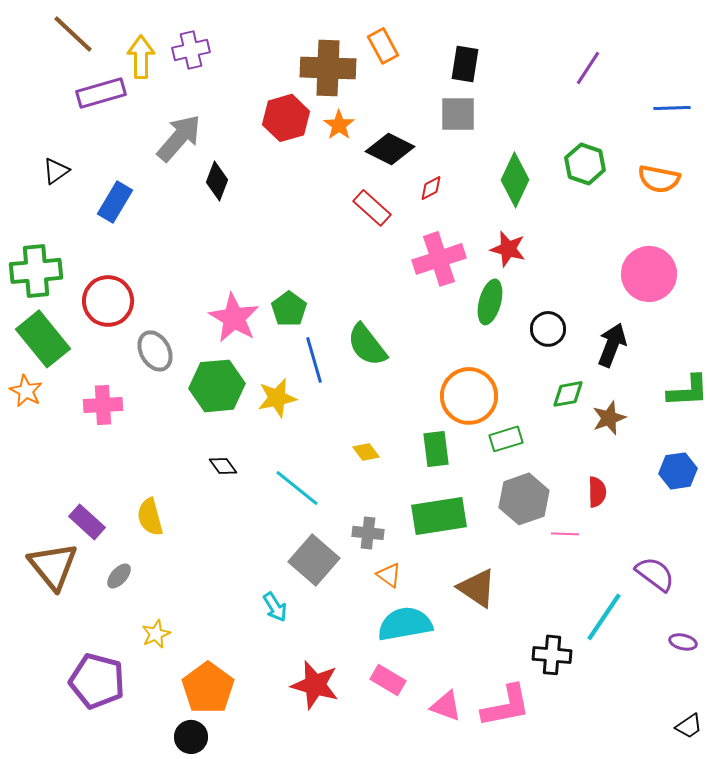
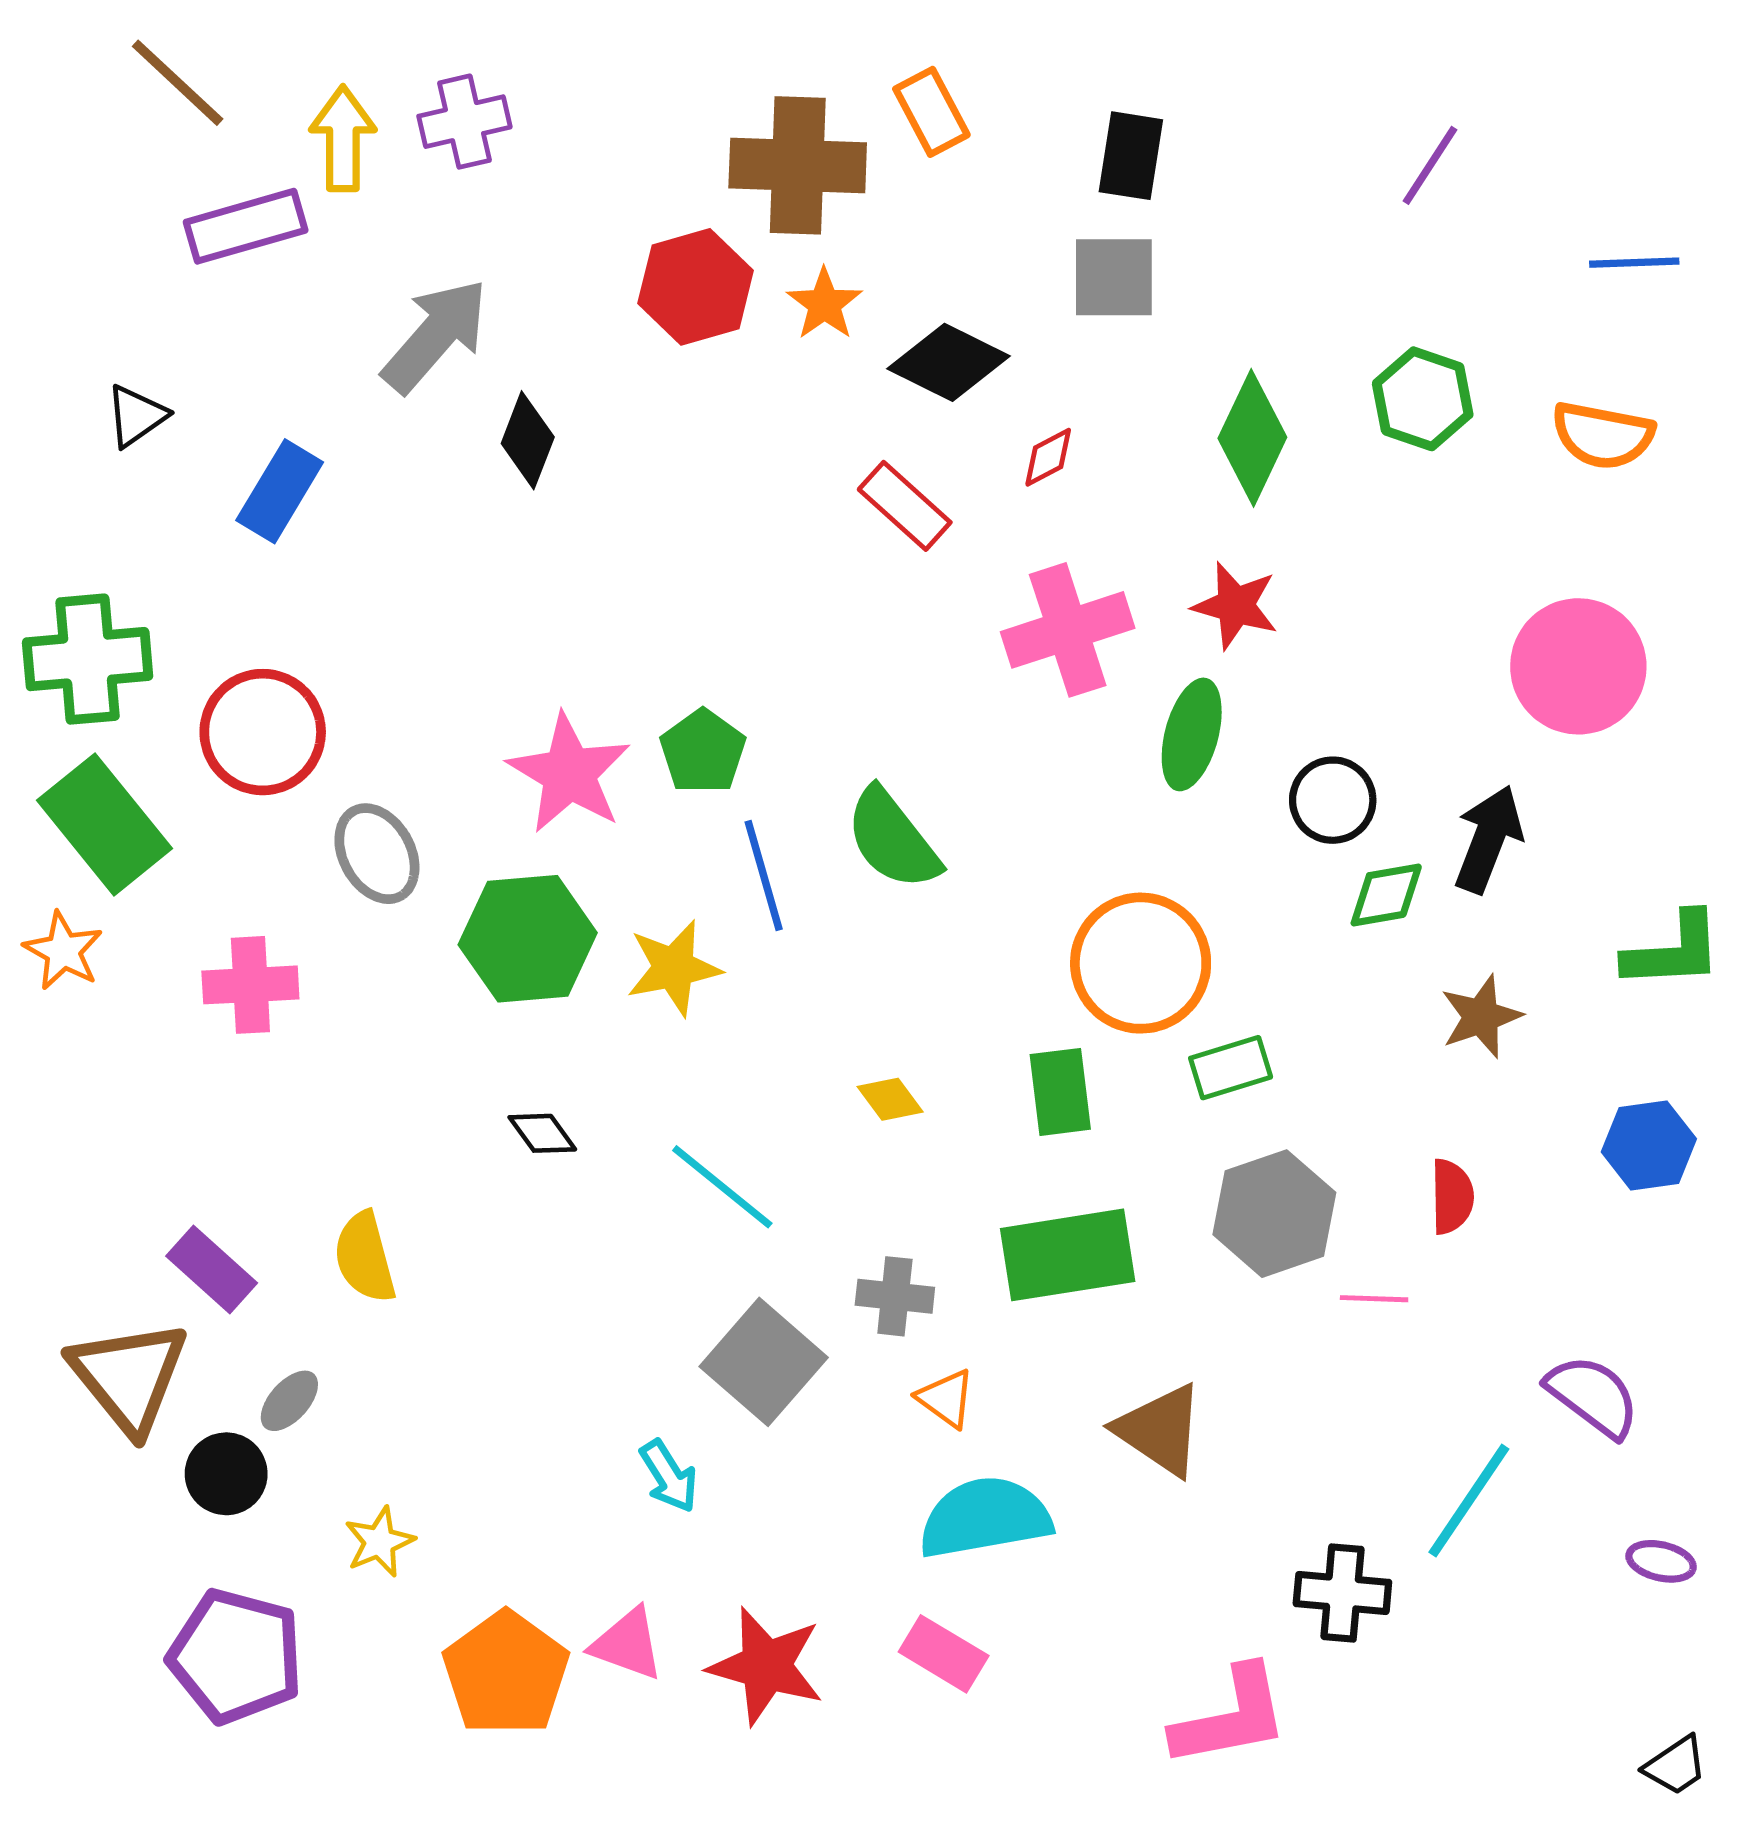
green diamond: (568, 394) -> (1386, 895), moved
pink triangle: (446, 706) -> (627, 1644), moved
black circle: (191, 737) -> (226, 1474), moved

